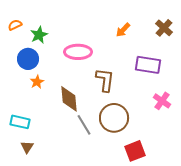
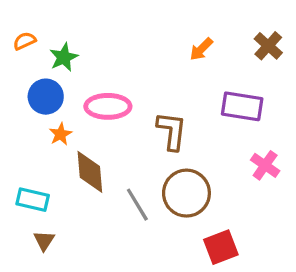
pink ellipse: (78, 52) -> (108, 106), moved
brown diamond: (69, 99) -> (90, 172), moved

